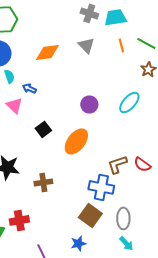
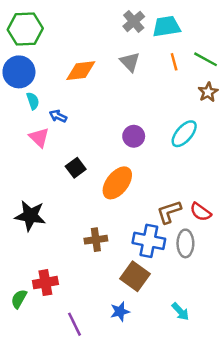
gray cross: (89, 13) -> (134, 21), turned 30
brown cross: (43, 182) -> (96, 240), moved
gray ellipse: (123, 218) -> (185, 243), moved

